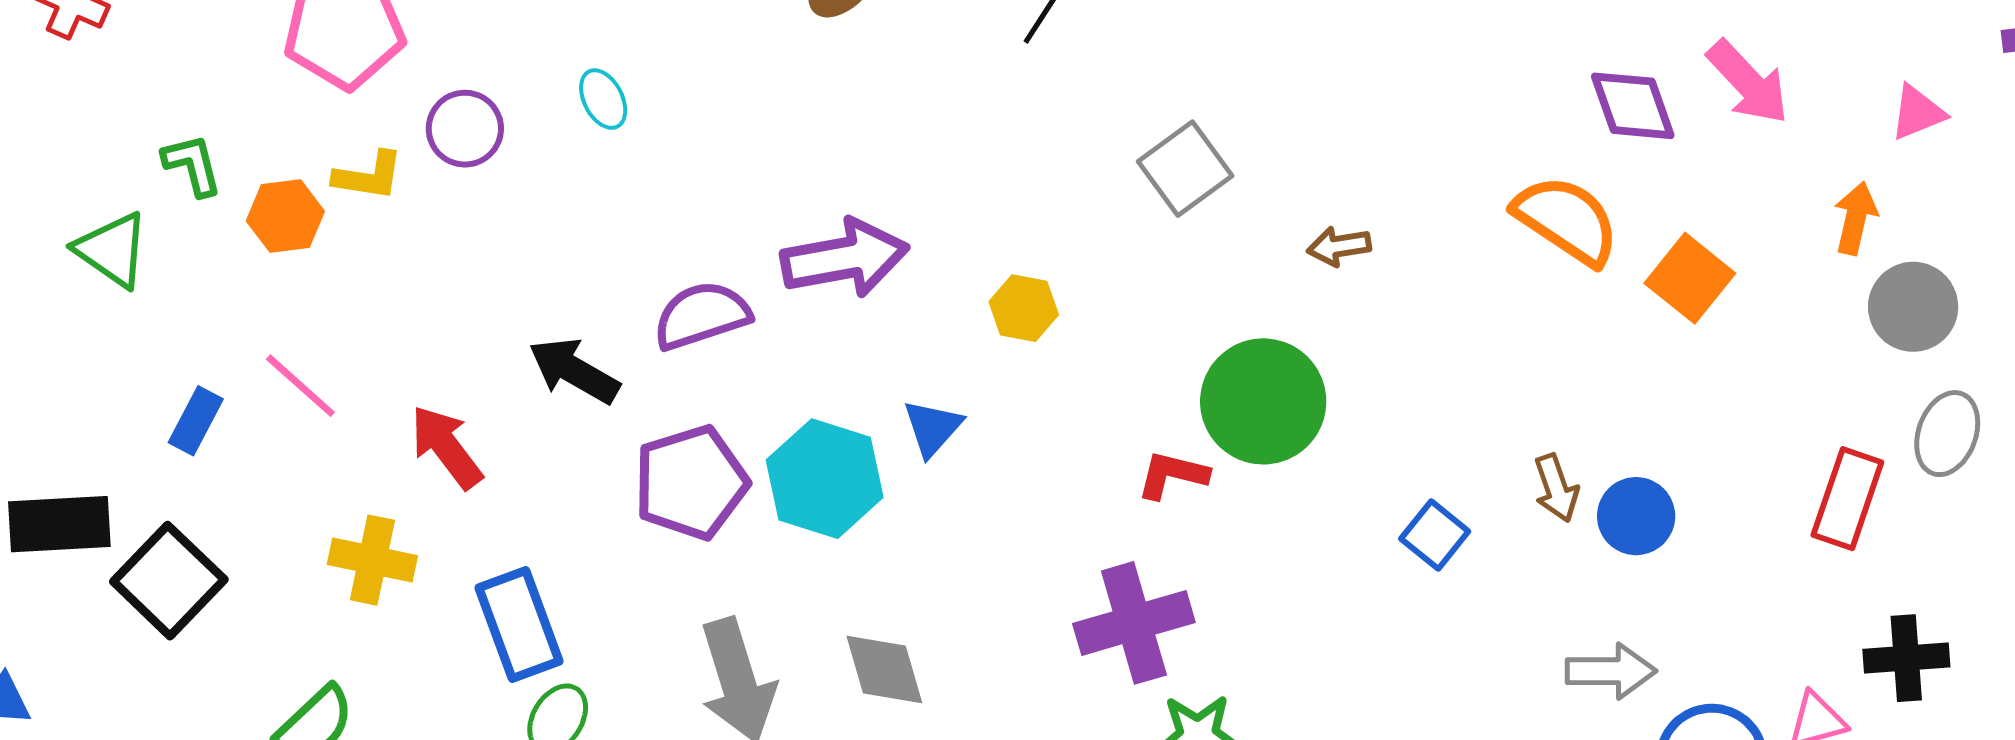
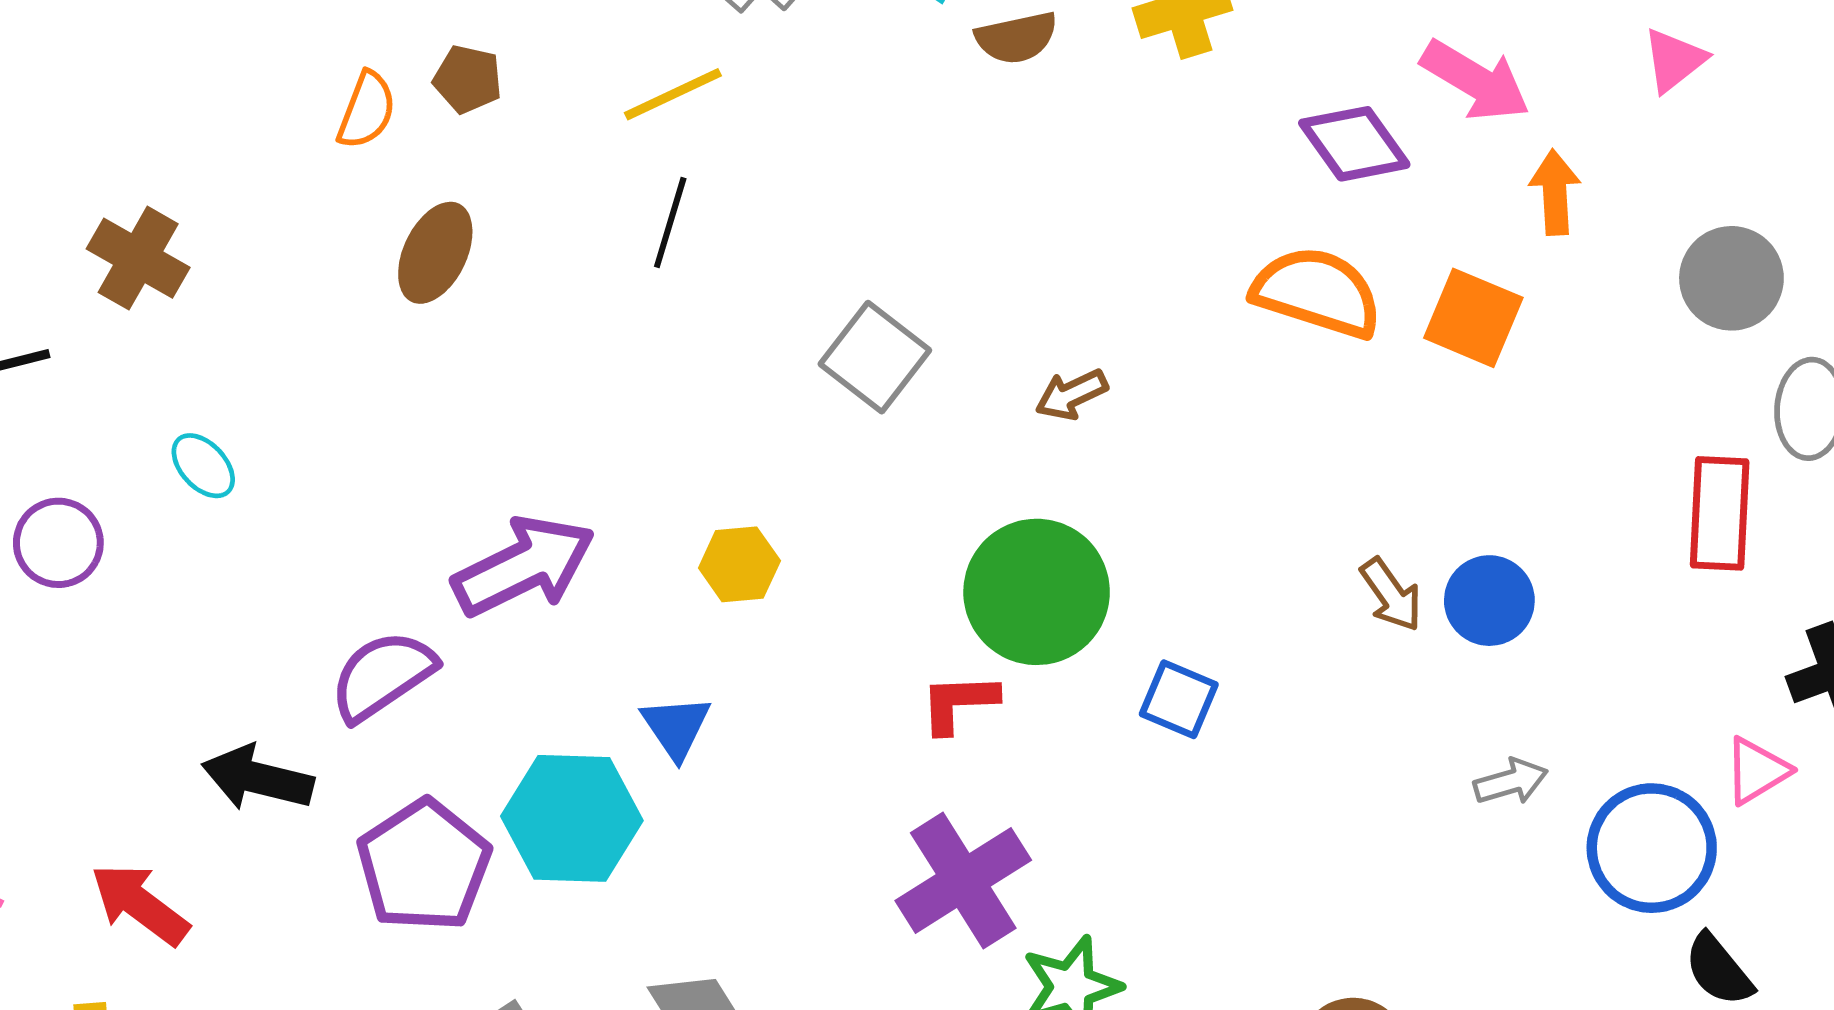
orange arrow: (1856, 218) -> (1555, 192), moved
blue square: (1435, 535) -> (1179, 699), moved
gray arrow: (1611, 671) -> (1511, 782), size x0.7

